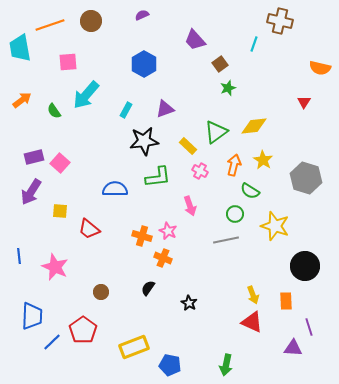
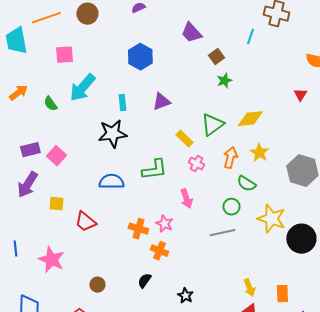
cyan rectangle: (126, 110) -> (122, 103), turned -35
black star: (144, 141) -> (112, 134), moved
black circle: (305, 266) -> (301, 239), moved

